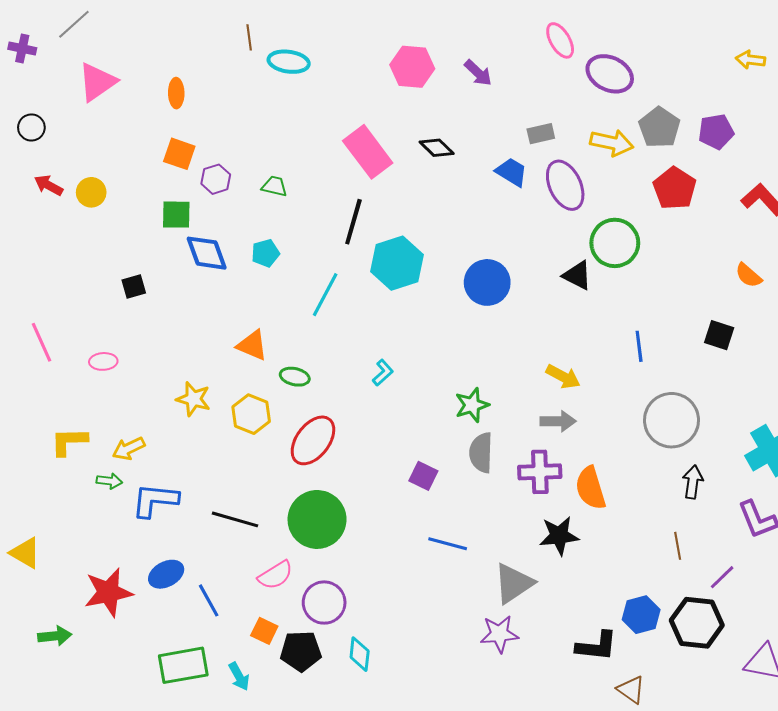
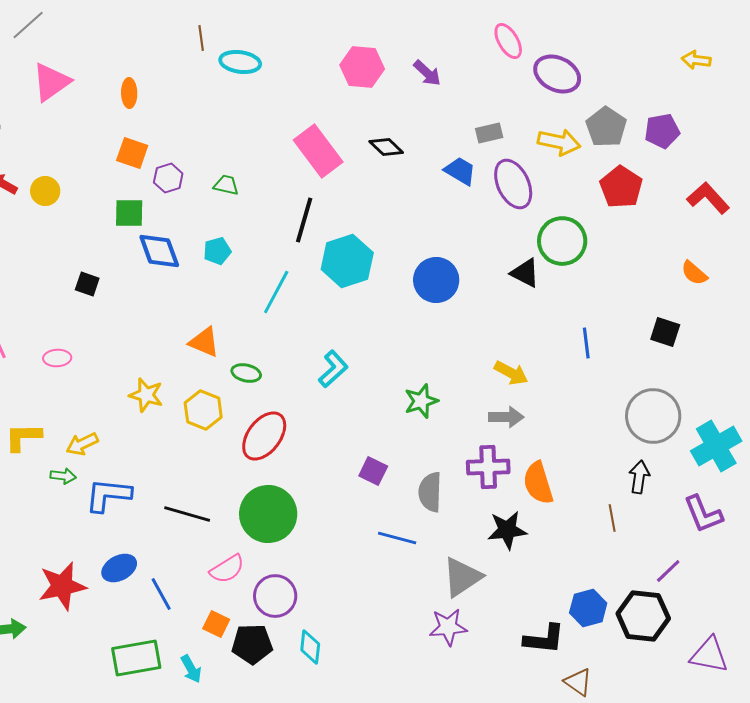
black square: (134, 287) -> (87, 284), turned 35
cyan L-shape: (383, 373) -> (333, 369), size x1.4
gray circle: (671, 420) -> (653, 416), moved
gray semicircle: (481, 453) -> (430, 492), moved
brown line: (678, 546) -> (612, 518), moved

